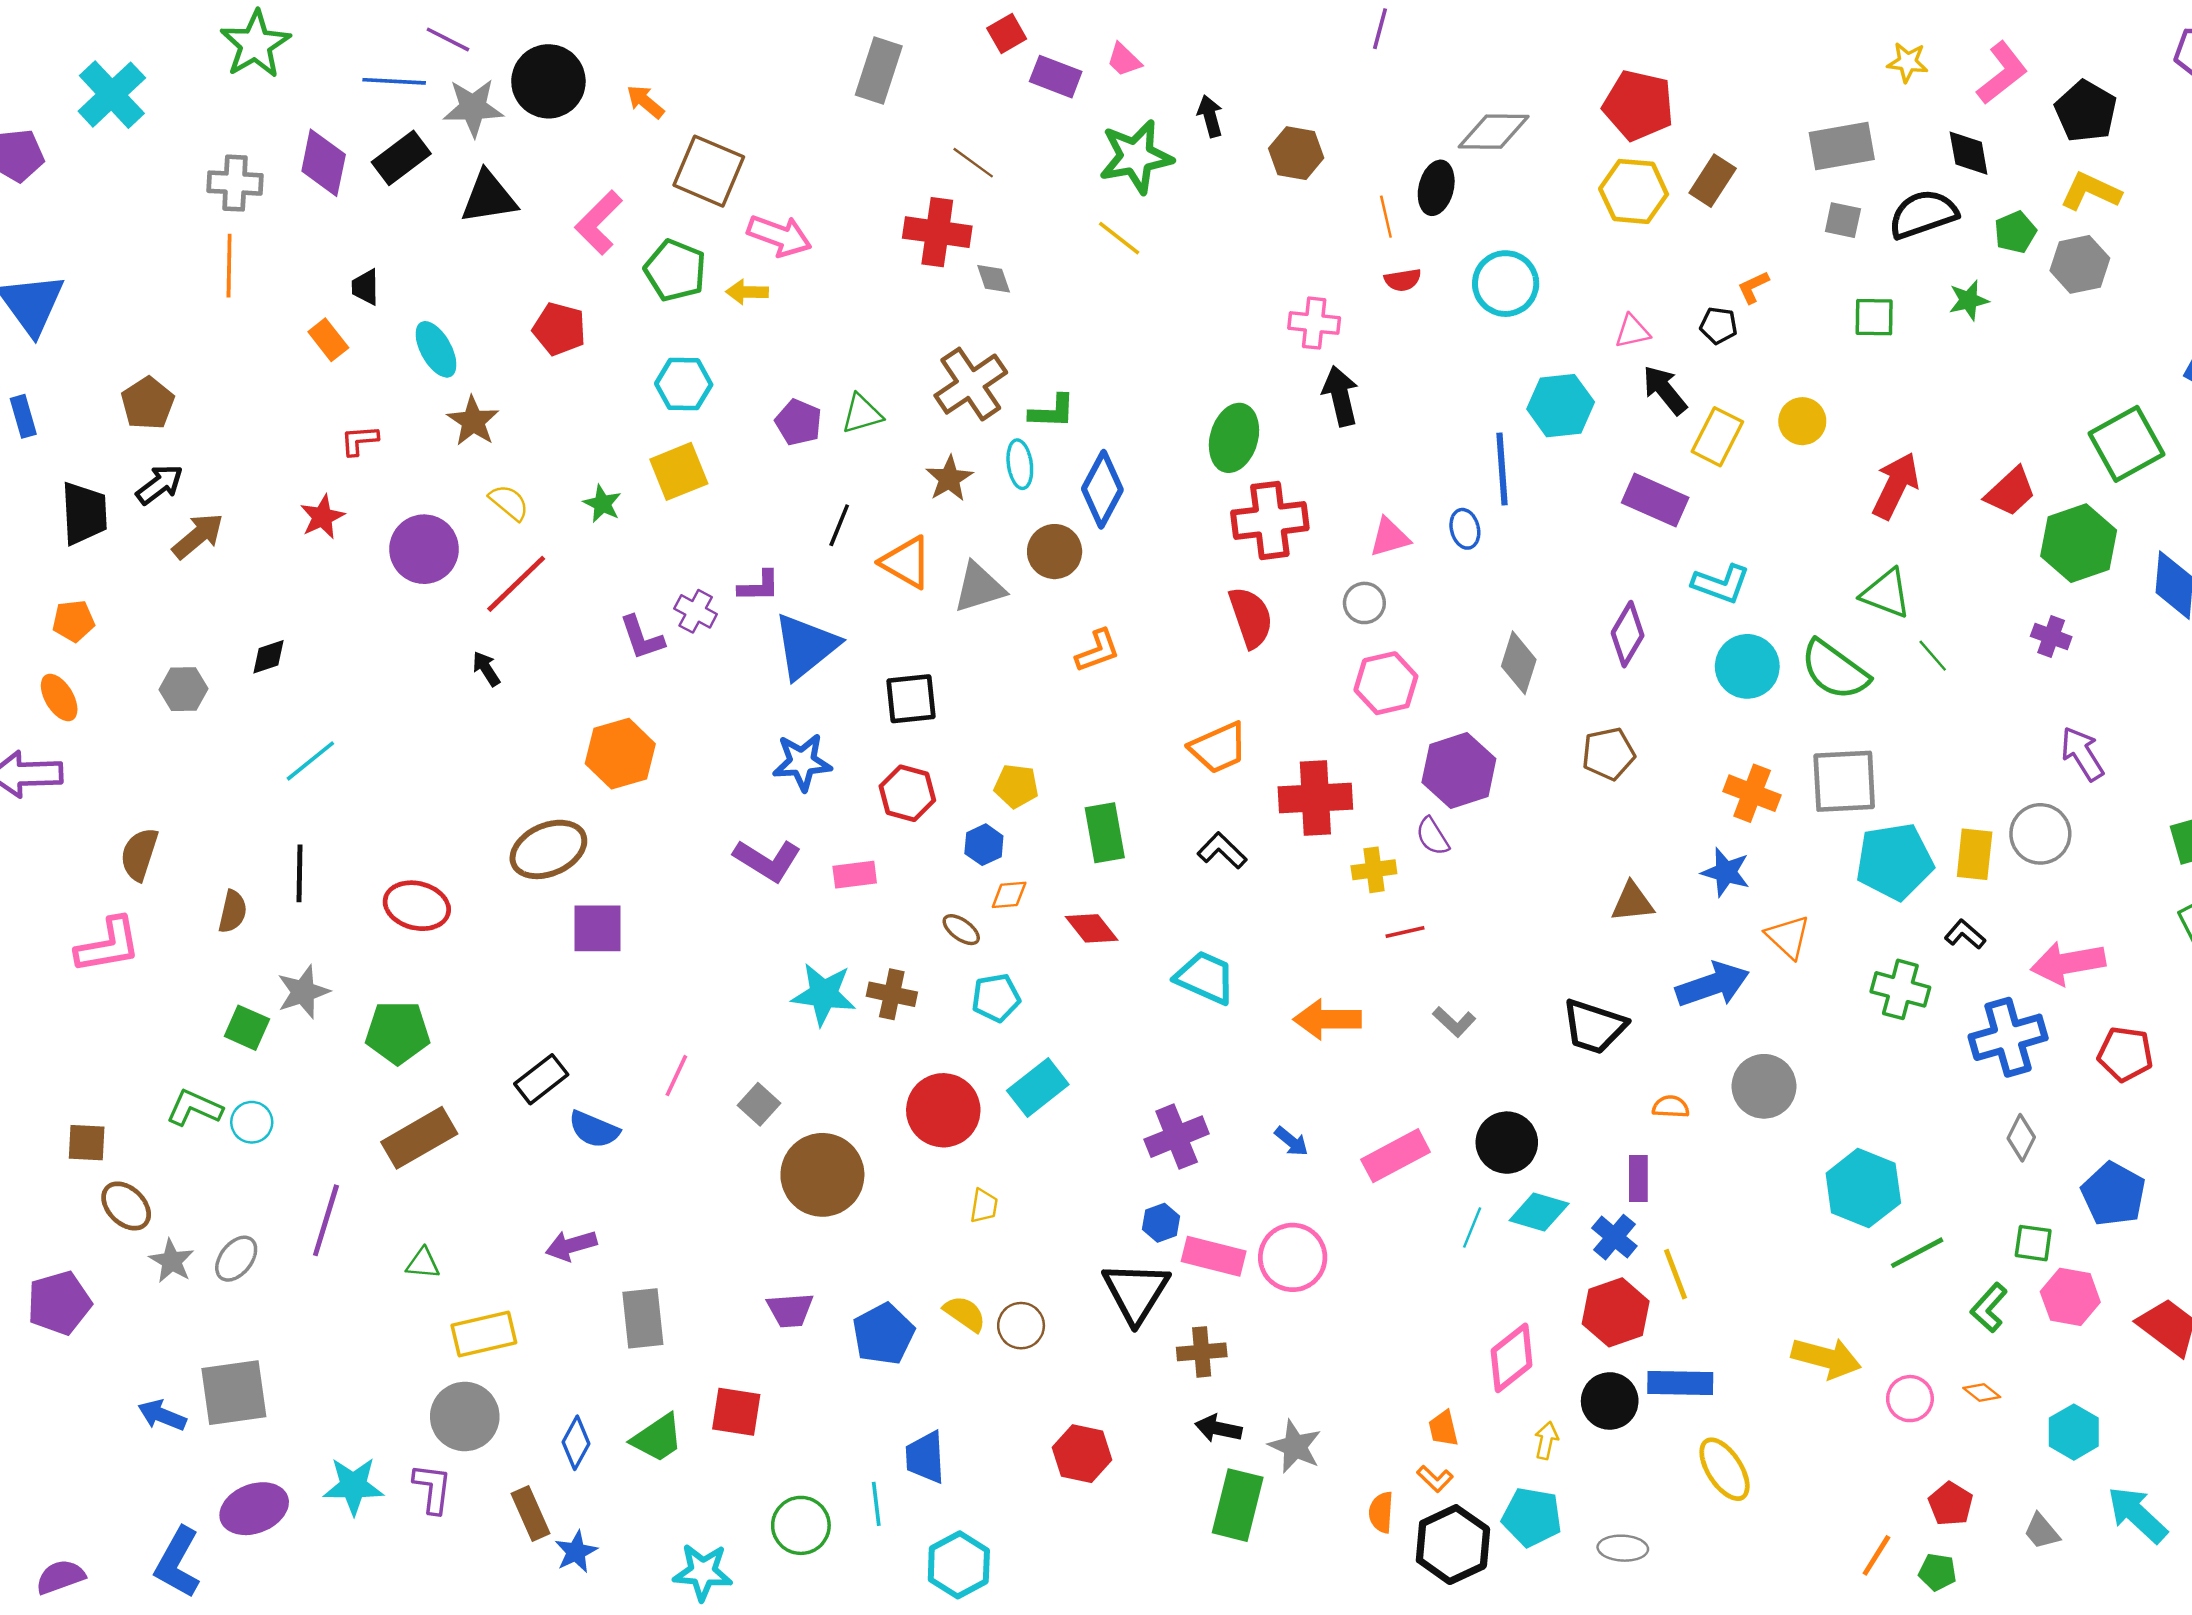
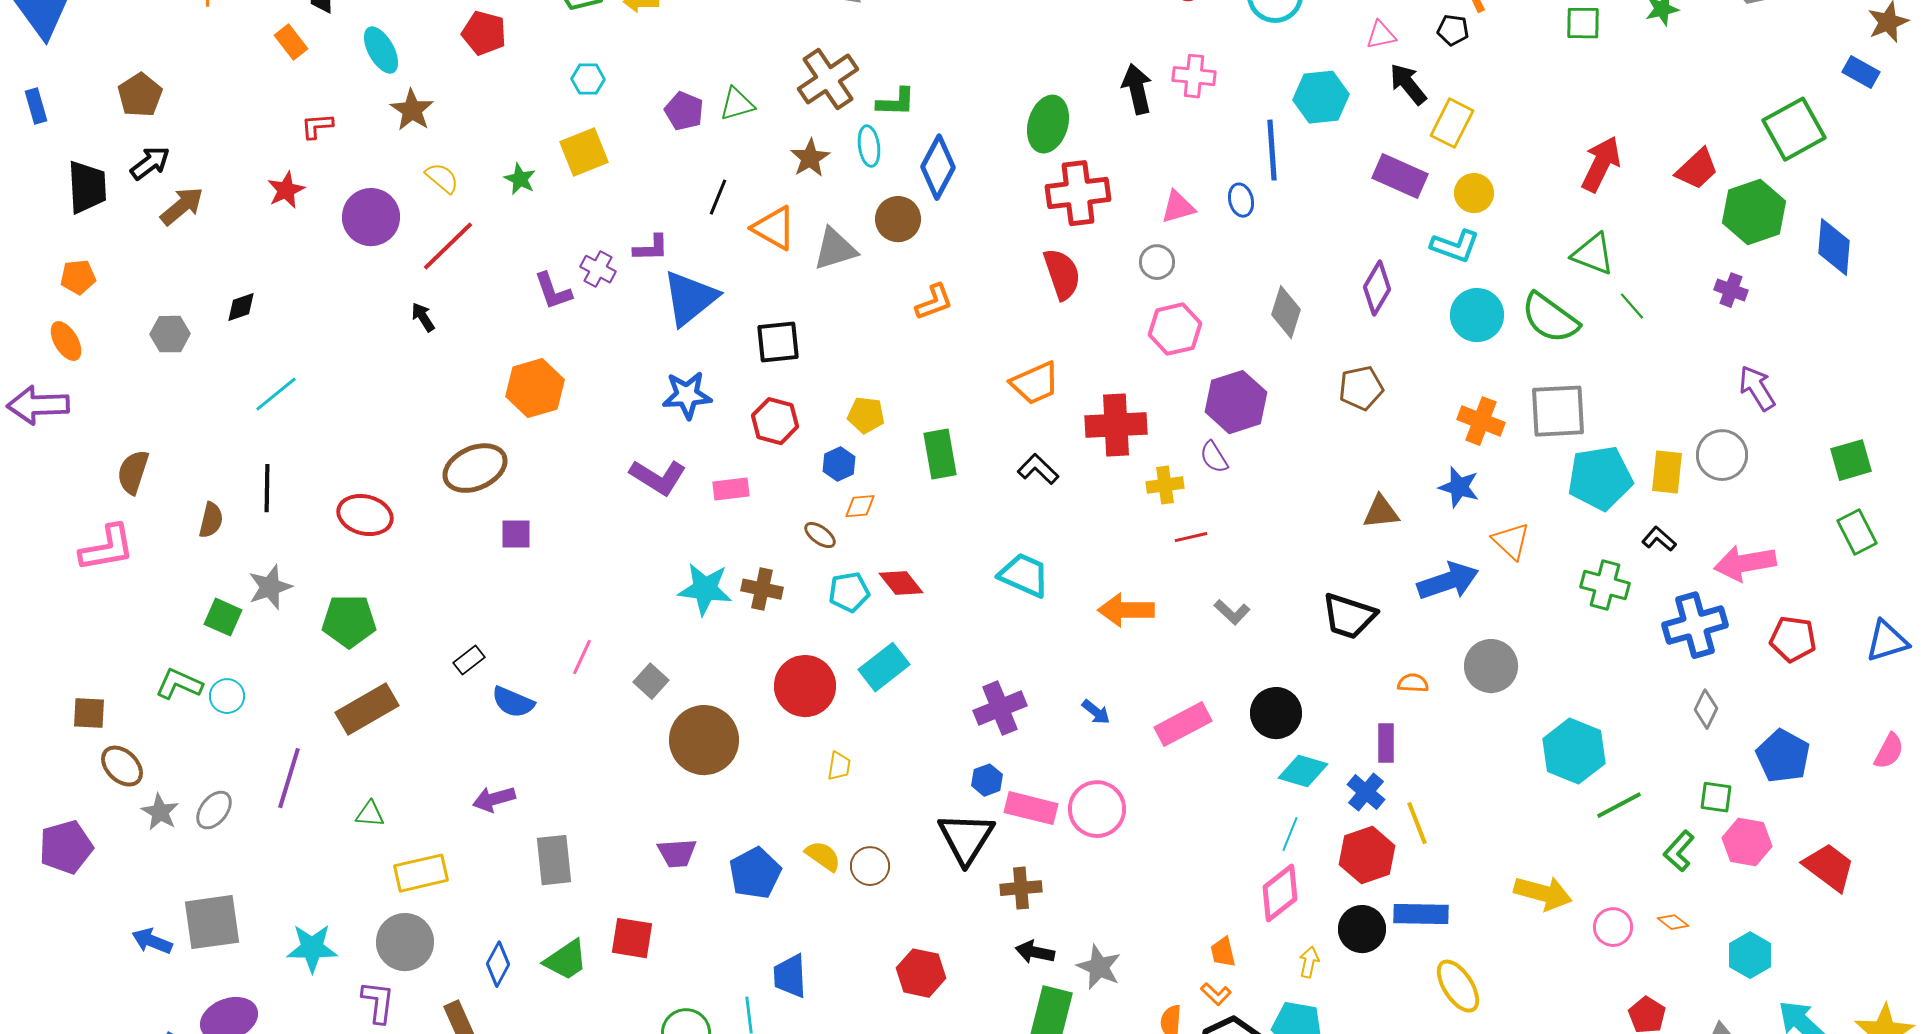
pink cross: (1314, 323) -> (1194, 76), moved
cyan hexagon: (684, 384) -> (588, 79), size x0.7
yellow circle: (1802, 421) -> (1474, 193), moved
purple square: (598, 928) -> (516, 534), size x0.7
red diamond: (1092, 928) -> (901, 583), moved
black rectangle: (541, 1079) -> (469, 660), size x0.7
cyan line: (1472, 1228) -> (1290, 834), moved
cyan star: (353, 1486) -> (312, 948), moved

